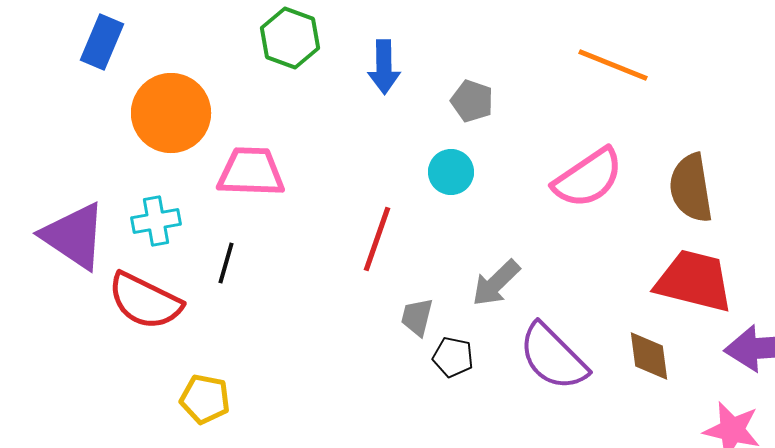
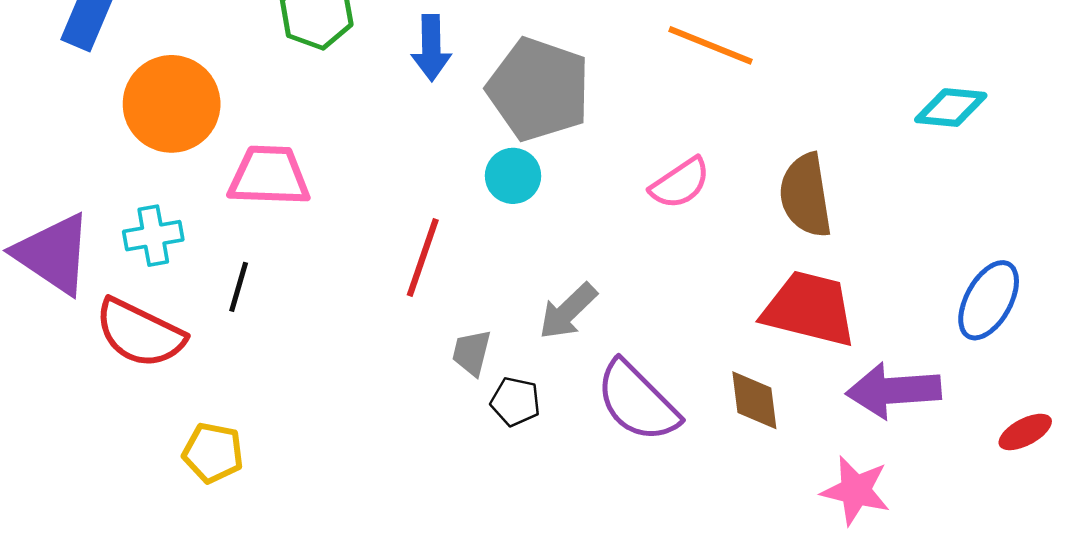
gray pentagon: (472, 101) -> (539, 89), size x2.0
pink semicircle: (588, 178) -> (680, 183), size x0.7

